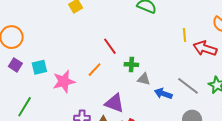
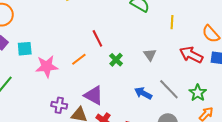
yellow line: (185, 35) -> (172, 22), moved
green cross: (131, 65) -> (116, 60), turned 32
gray triangle: (144, 79) -> (150, 55), moved, turned 32

